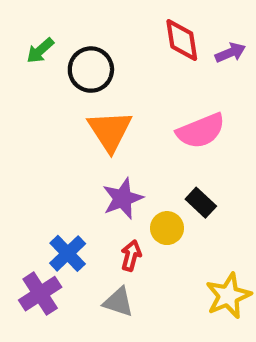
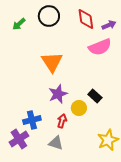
black circle: (91, 70) -> (49, 16), moved
pink semicircle: (201, 131) -> (100, 47), moved
blue cross: (68, 253) -> (32, 120), turned 30

